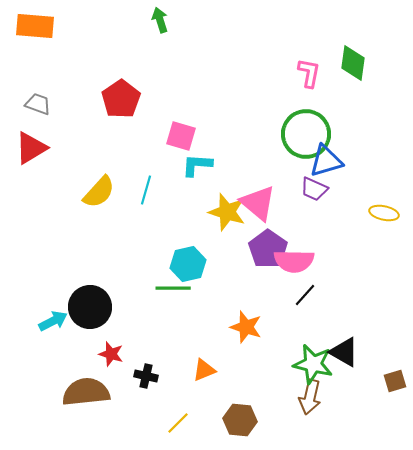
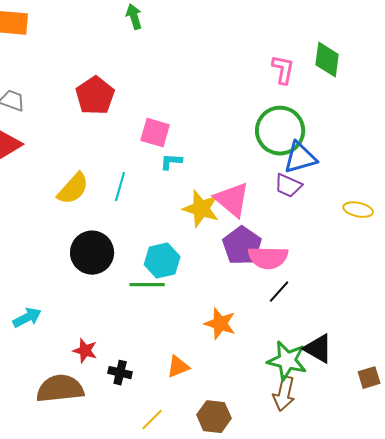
cyan L-shape: (197, 165) -> (171, 162), size x0.7
black circle: (90, 307) -> (92, 253), moved

